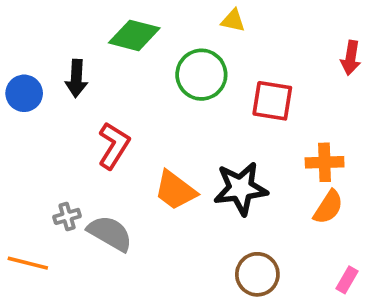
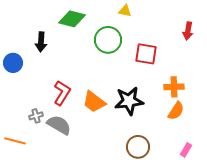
blue circle: (24, 93) -> (13, 63), moved
red L-shape: (114, 146) -> (62, 93), moved

